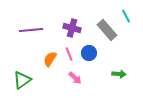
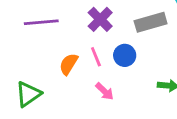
purple cross: (72, 28) -> (100, 19), turned 30
gray rectangle: (107, 30) -> (151, 22), turned -65

